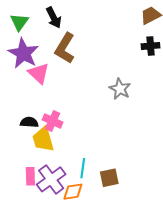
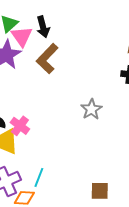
pink triangle: (39, 73) -> (22, 36), moved
brown square: (109, 178) -> (100, 191), moved

